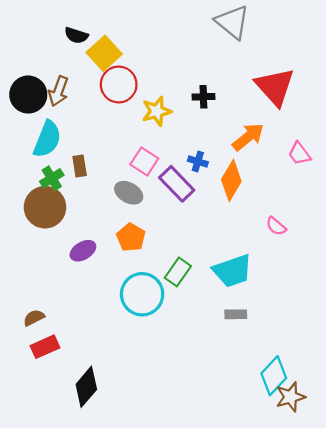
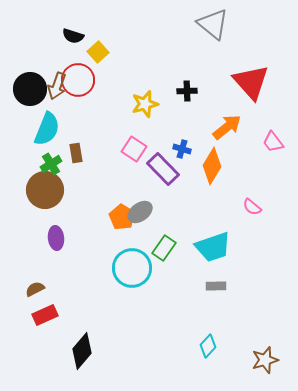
yellow square: (104, 53) -> (98, 52), size x0.7
red circle: (119, 84) -> (78, 80), moved
gray ellipse: (129, 193) -> (140, 212), moved, turned -65
purple ellipse: (83, 251) -> (56, 238), moved, turned -65
cyan diamond: (274, 376) -> (208, 346), moved, size x0.7

